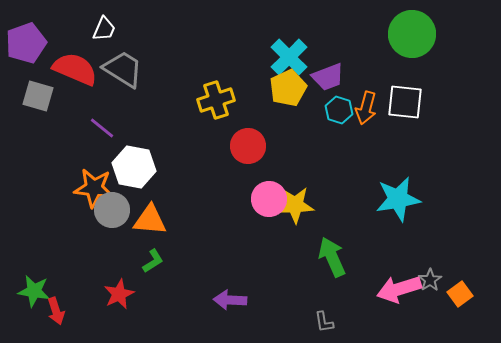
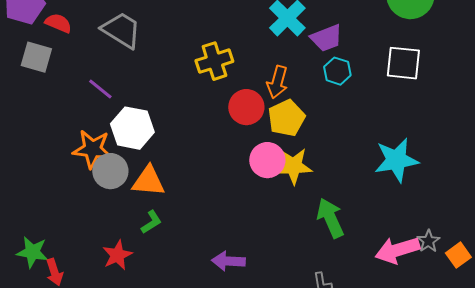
red semicircle: (75, 69) -> (58, 23), moved, size x0.6
yellow pentagon: (288, 88) -> (286, 118), moved
orange arrow: (366, 108) -> (277, 82), moved

